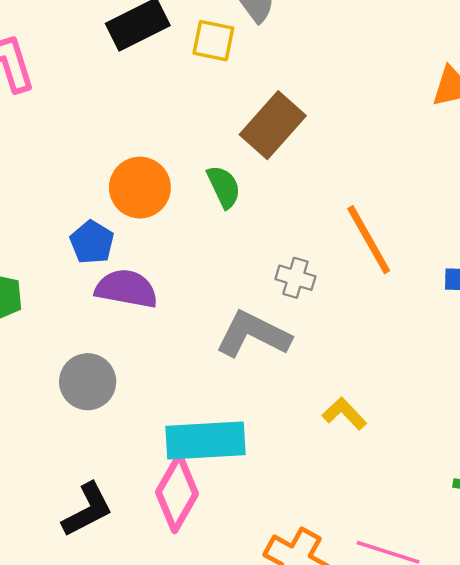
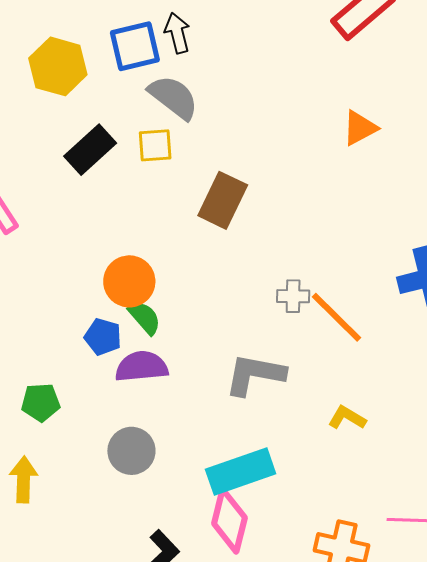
green semicircle: (224, 187) -> (145, 318), moved
orange line: (369, 240) -> (337, 317), moved
gray cross: (295, 278) -> (293, 296), moved

